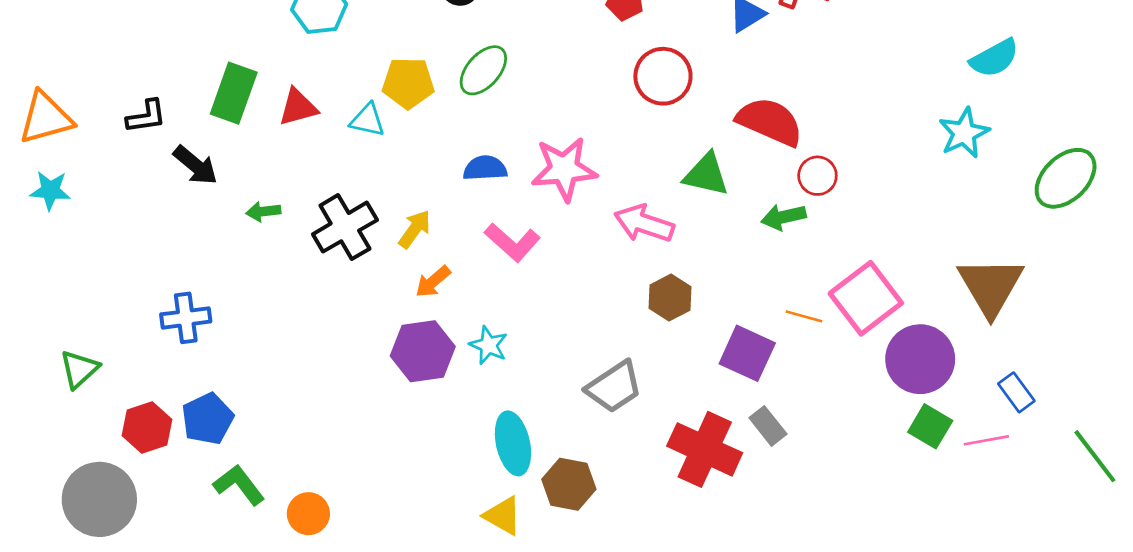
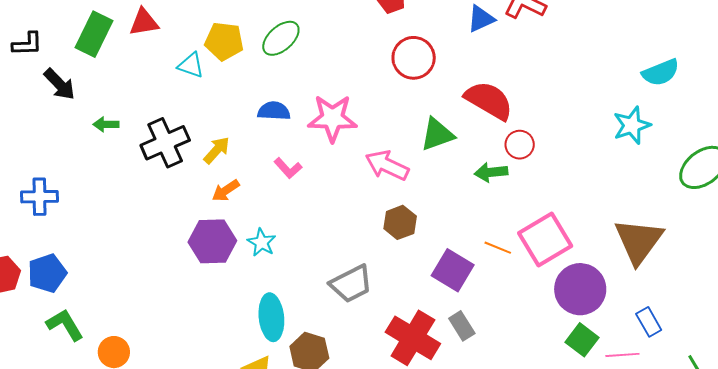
red triangle: (298, 107) -> (144, 22), moved
green triangle: (706, 175) -> (437, 134), turned -39
pink L-shape: (512, 242) -> (288, 168), size x0.7

